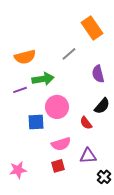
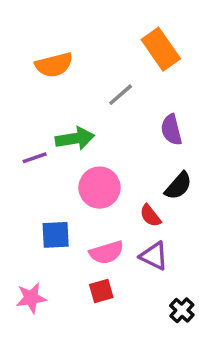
orange semicircle: (25, 57) -> (54, 65), moved
blue square: (36, 122) -> (56, 235), moved
purple triangle: (88, 156) -> (154, 256), moved, turned 30

